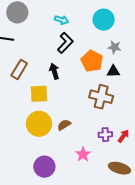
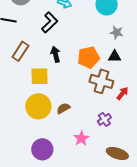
black L-shape: (65, 43) -> (50, 22), moved
orange pentagon: (92, 61) -> (88, 57), moved, turned 30
purple cross: (105, 135) -> (104, 119), turned -32
red arrow: (123, 136) -> (122, 93), moved

